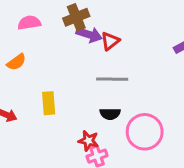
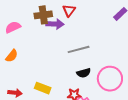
brown cross: (76, 17) -> (43, 15), turned 30
red triangle: (110, 41) -> (69, 11), moved
yellow rectangle: (49, 103) -> (43, 88), moved, turned -49

